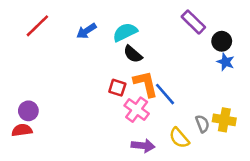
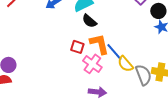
gray semicircle: (202, 124) -> (143, 75), size x1.5
yellow semicircle: (179, 138) -> (125, 64), moved

